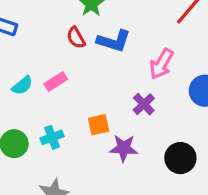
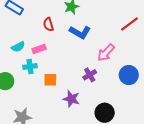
red semicircle: (76, 38) -> (48, 24), moved
orange square: (99, 125) -> (50, 80), moved
cyan cross: (52, 137) -> (30, 66), moved

